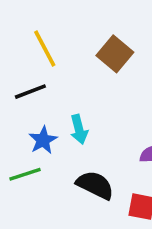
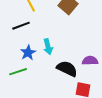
black semicircle: (95, 185) -> (67, 69), moved

